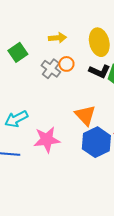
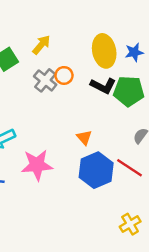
yellow arrow: (58, 38) -> (41, 45), moved, turned -48
orange triangle: (85, 115) -> (84, 138), size x0.6

